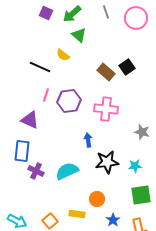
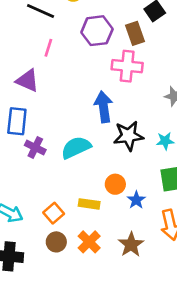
brown rectangle: (106, 72) -> (135, 33), moved, turned 30
purple hexagon: (69, 101) -> (97, 31), moved
blue arrow: (88, 140) -> (104, 107), size x1.6
blue star: (113, 220) -> (136, 200), moved

